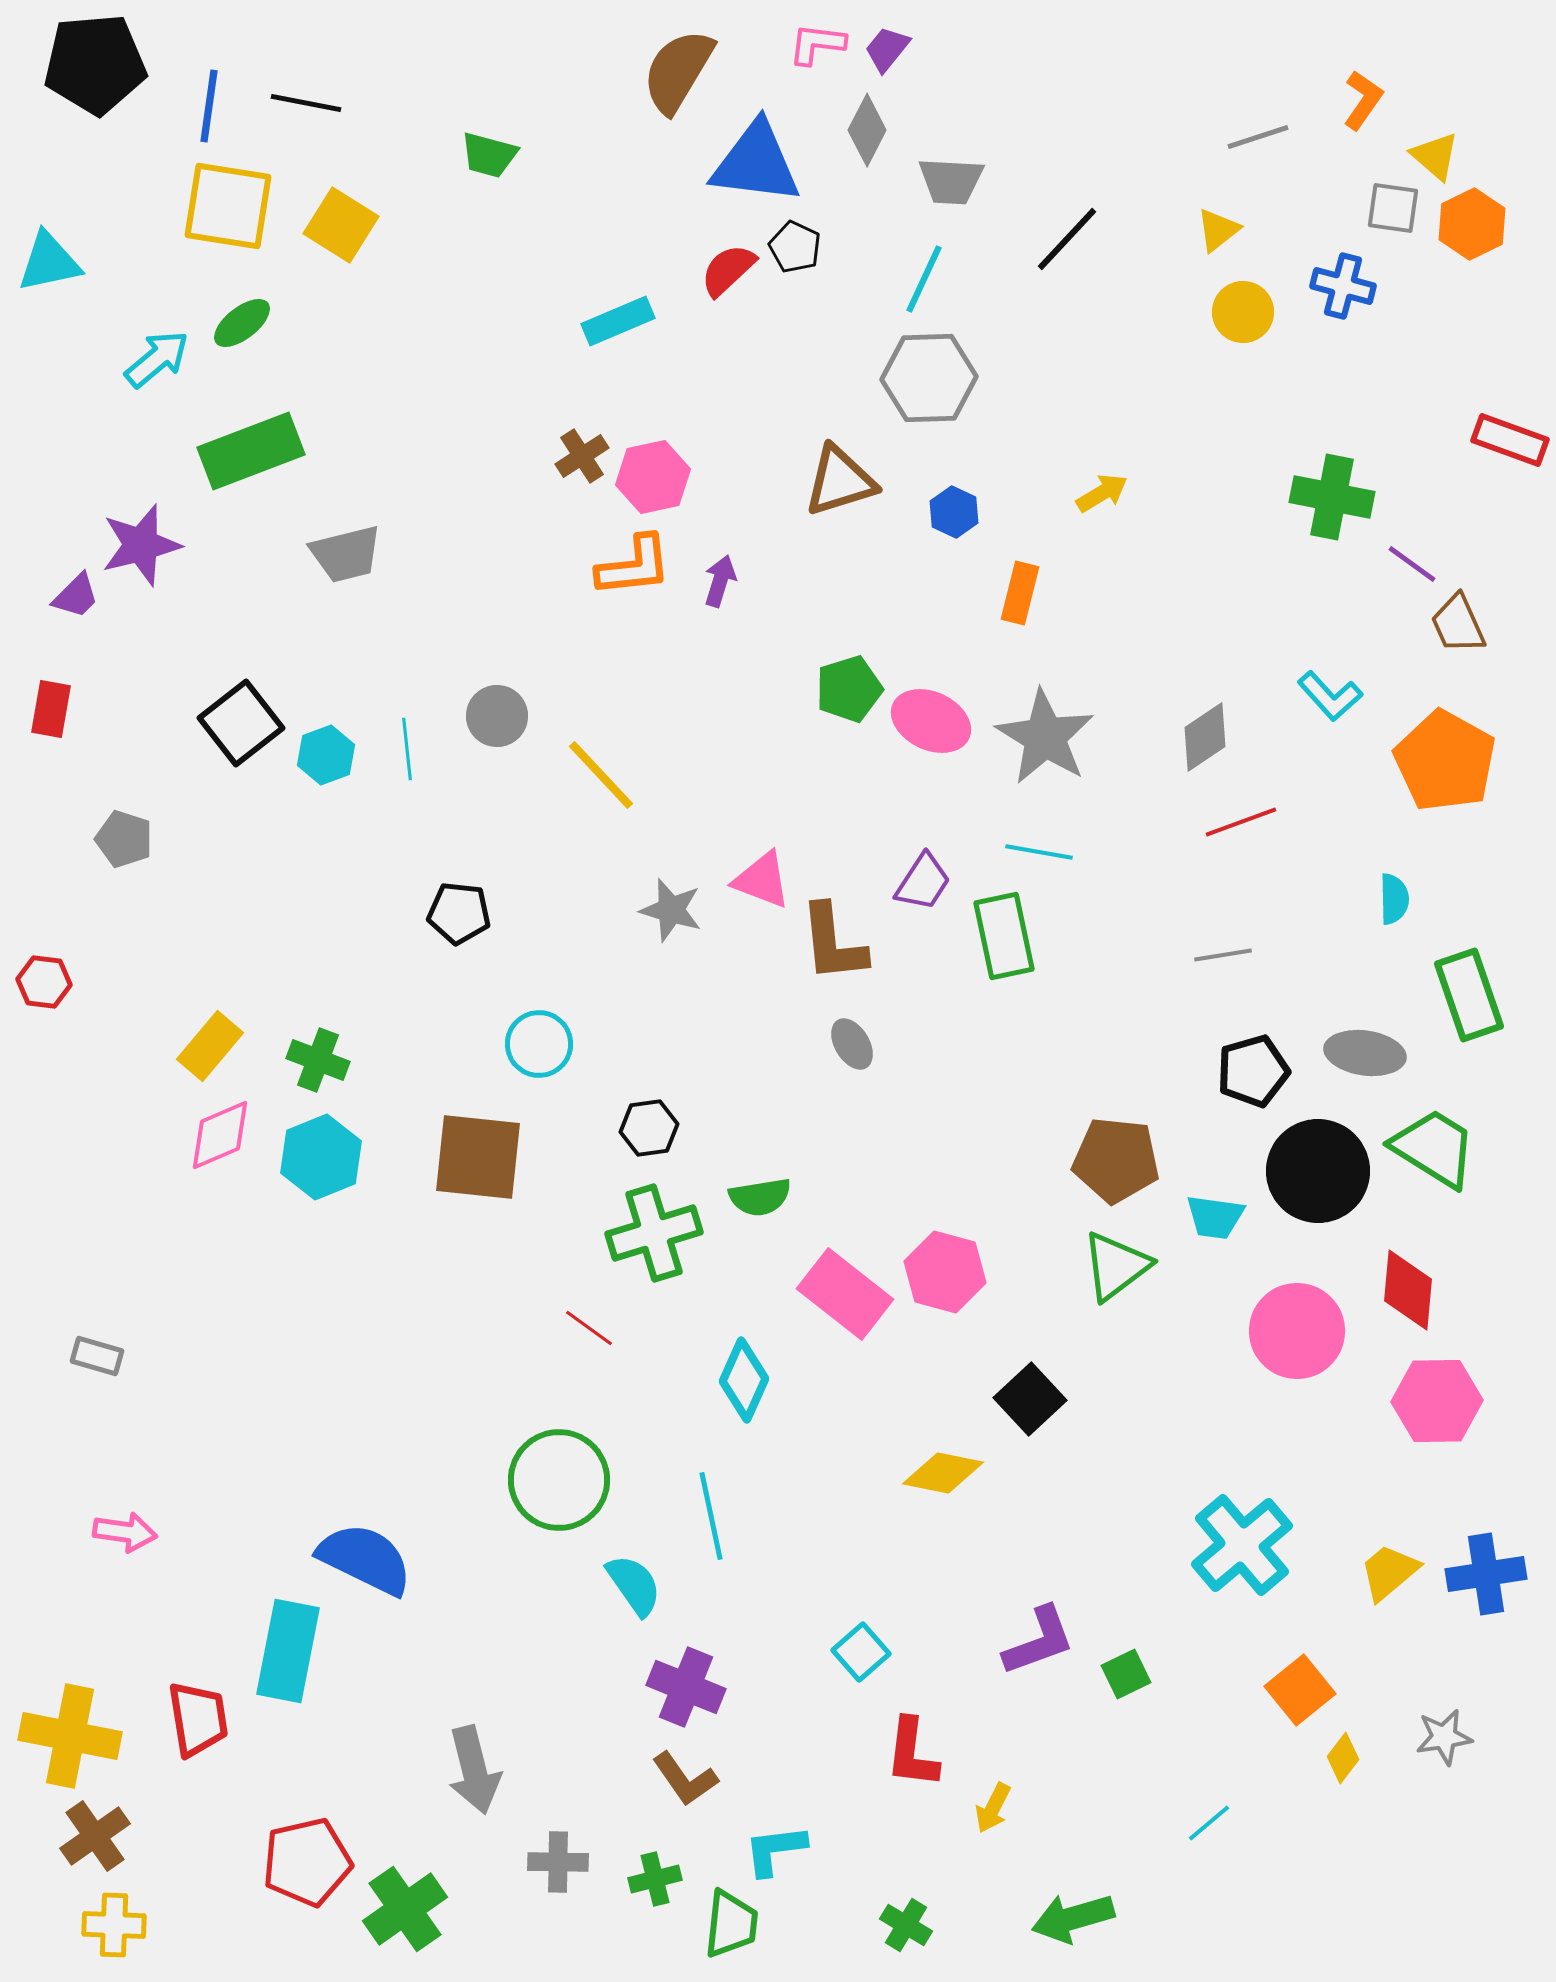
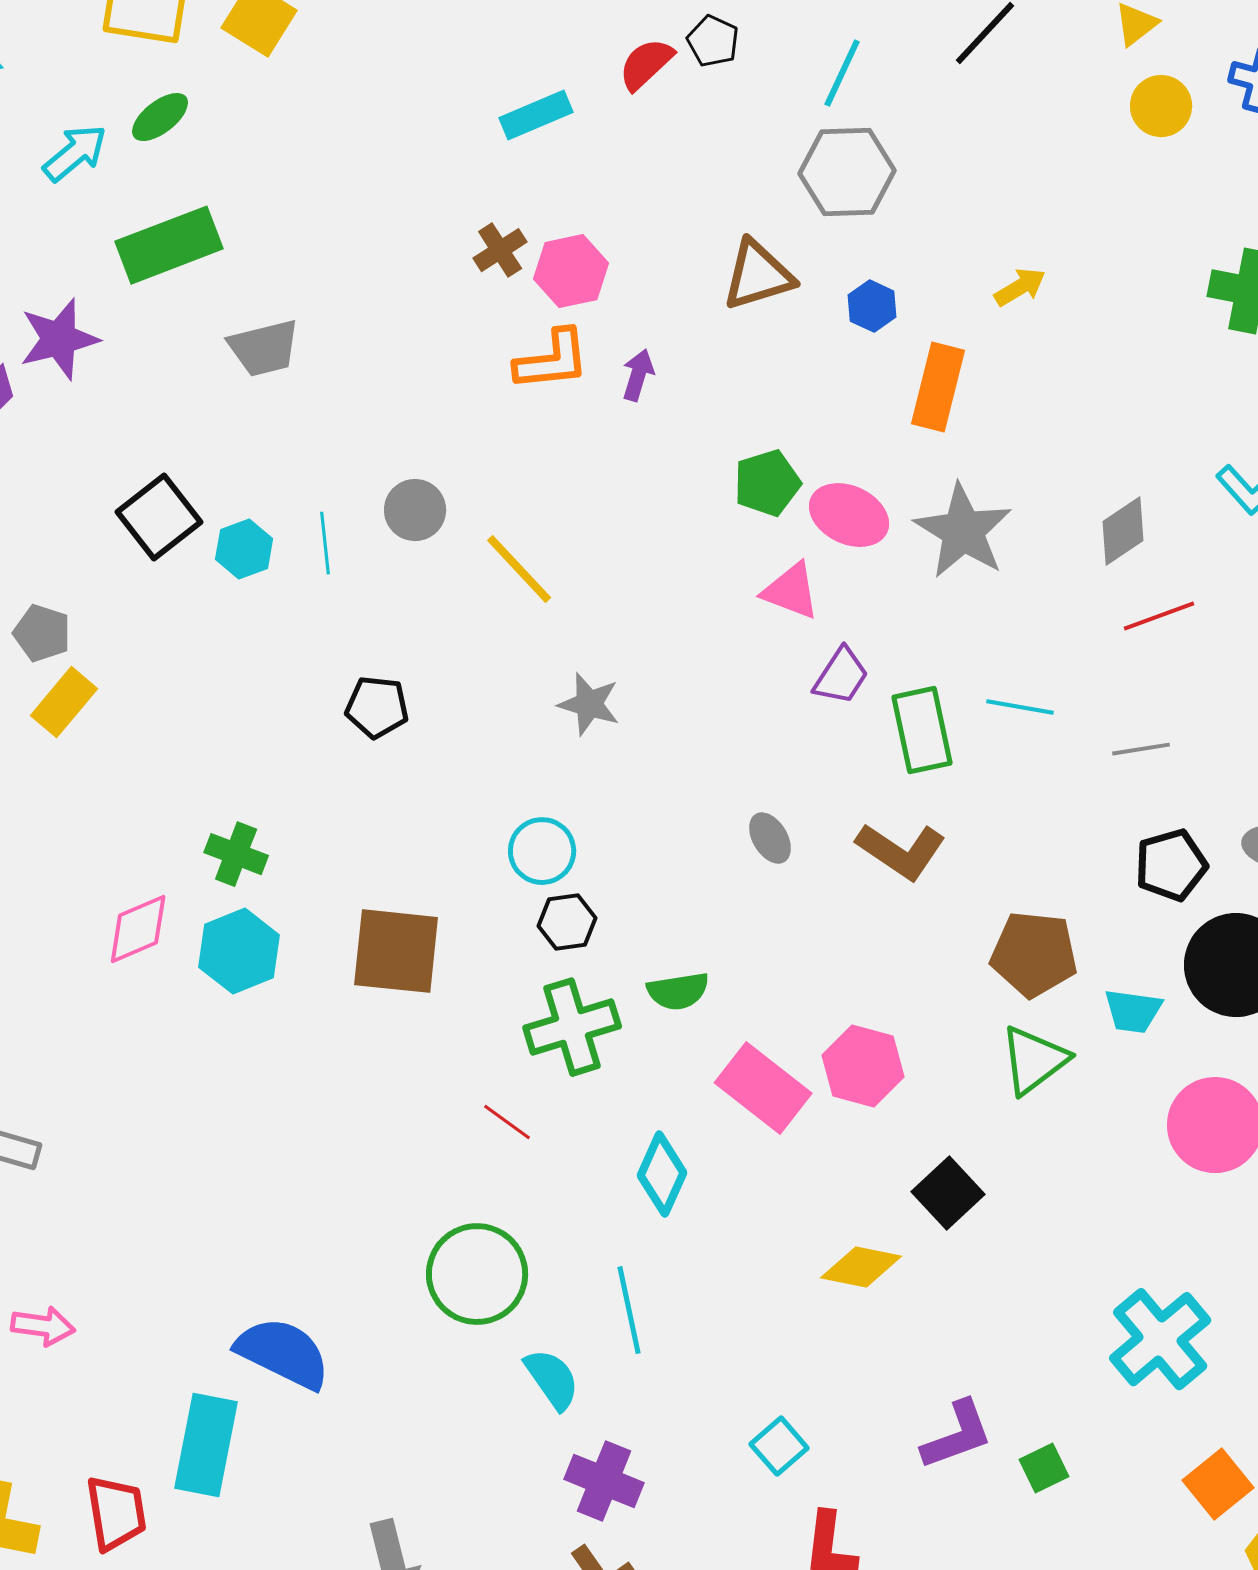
orange rectangle: (1020, 593) -> (938, 387), size x1.4
cyan line: (1039, 852) -> (1020, 707), moved
pink triangle: (762, 880) -> (791, 591), moved
brown L-shape: (833, 943) -> (901, 851), moved, turned -50
cyan circle: (539, 1044) -> (542, 851), moved
yellow rectangle: (210, 1046) -> (64, 702), moved

